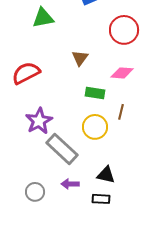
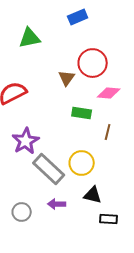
red circle: (124, 30) -> (93, 63), moved
yellow circle: (95, 127) -> (82, 163), moved
black rectangle: (101, 199) -> (109, 219), moved

